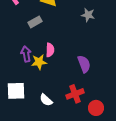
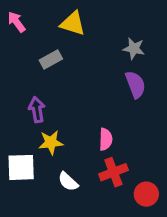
pink semicircle: (50, 50) -> (106, 139), moved
yellow star: (39, 62) -> (51, 142), moved
purple semicircle: (84, 64) -> (135, 85), moved

